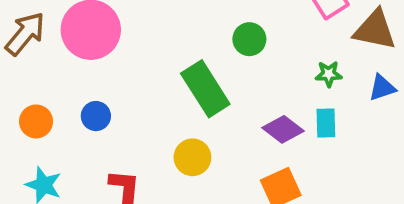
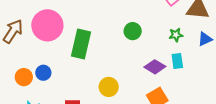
green circle: (249, 39) -> (133, 31), moved
green rectangle: (205, 89) -> (81, 44), moved, turned 52
blue circle: (96, 116) -> (43, 73), moved

